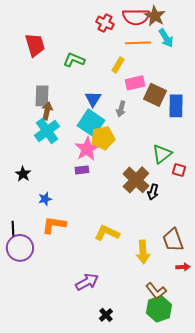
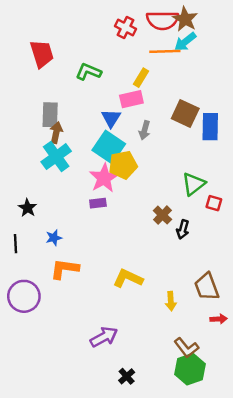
cyan arrow: (166, 38) -> (185, 42), moved, turned 84
pink rectangle: (135, 83) -> (131, 99), moved
brown cross: (136, 180) -> (162, 215), size x0.6
black line: (13, 229) -> (16, 244), moved
yellow arrow: (143, 252) -> (171, 301), size x0.7

